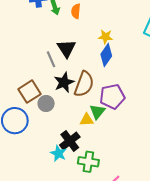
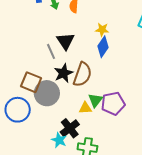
brown square: (29, 92) -> (31, 82), turned -35
purple pentagon: (112, 97) -> (113, 103), moved
gray circle: (46, 103) -> (47, 93), size x1.6

